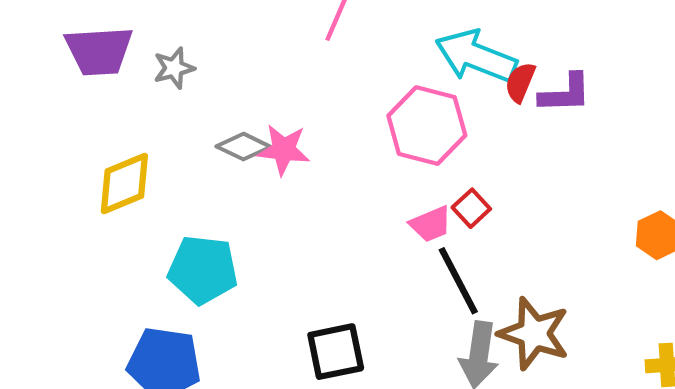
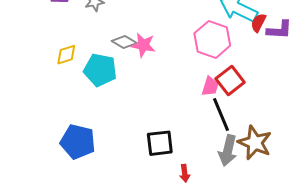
yellow diamond: (124, 184) -> (66, 55), size x0.7
red square: (471, 208) -> (230, 81), size x1.6
pink trapezoid: (431, 224) -> (210, 86), turned -55
cyan pentagon: (203, 270) -> (100, 70), moved

